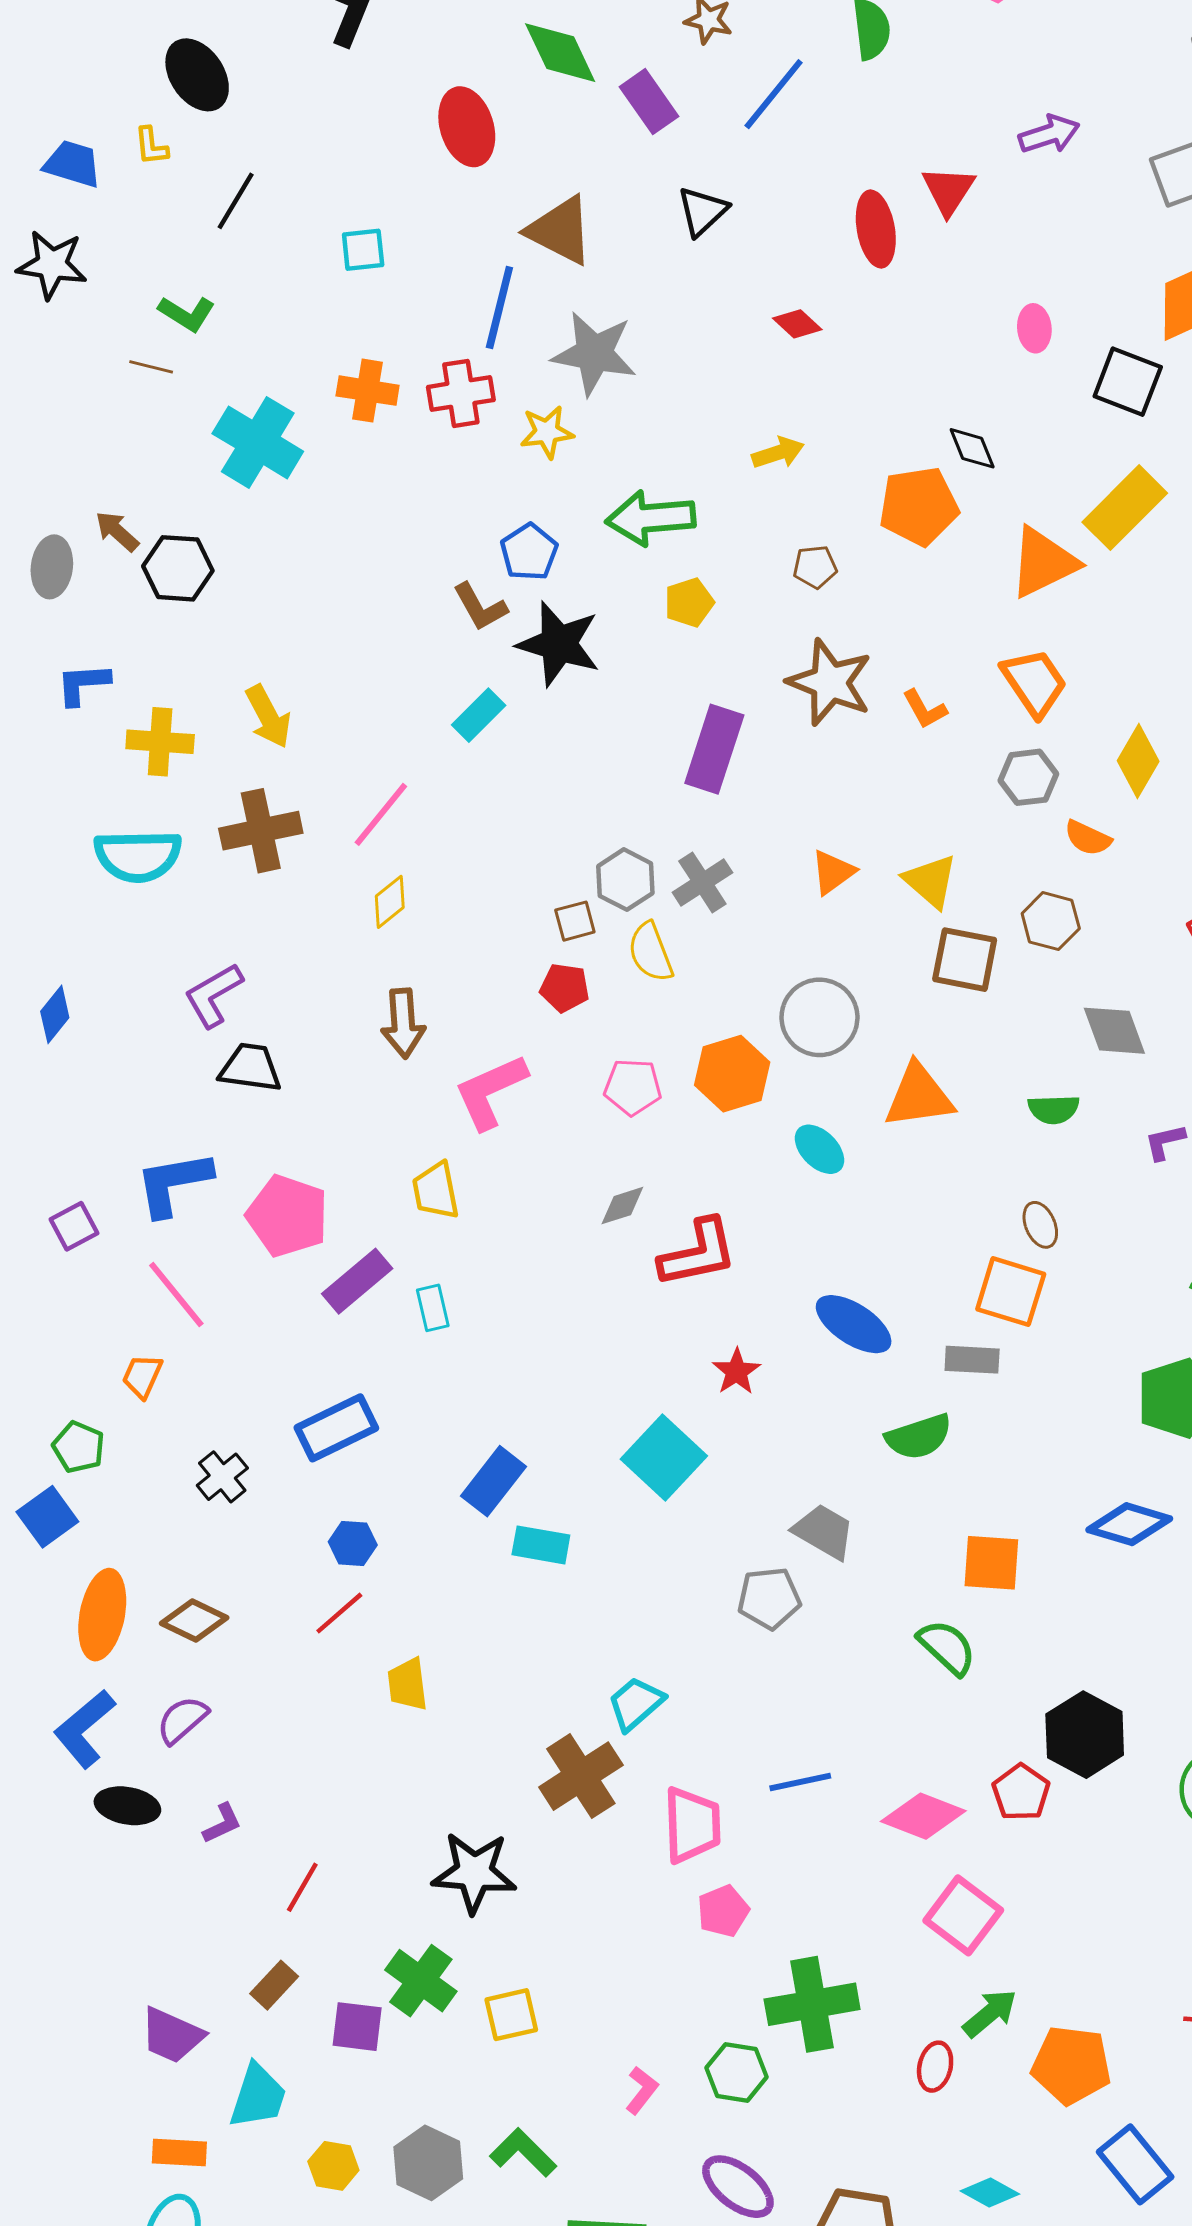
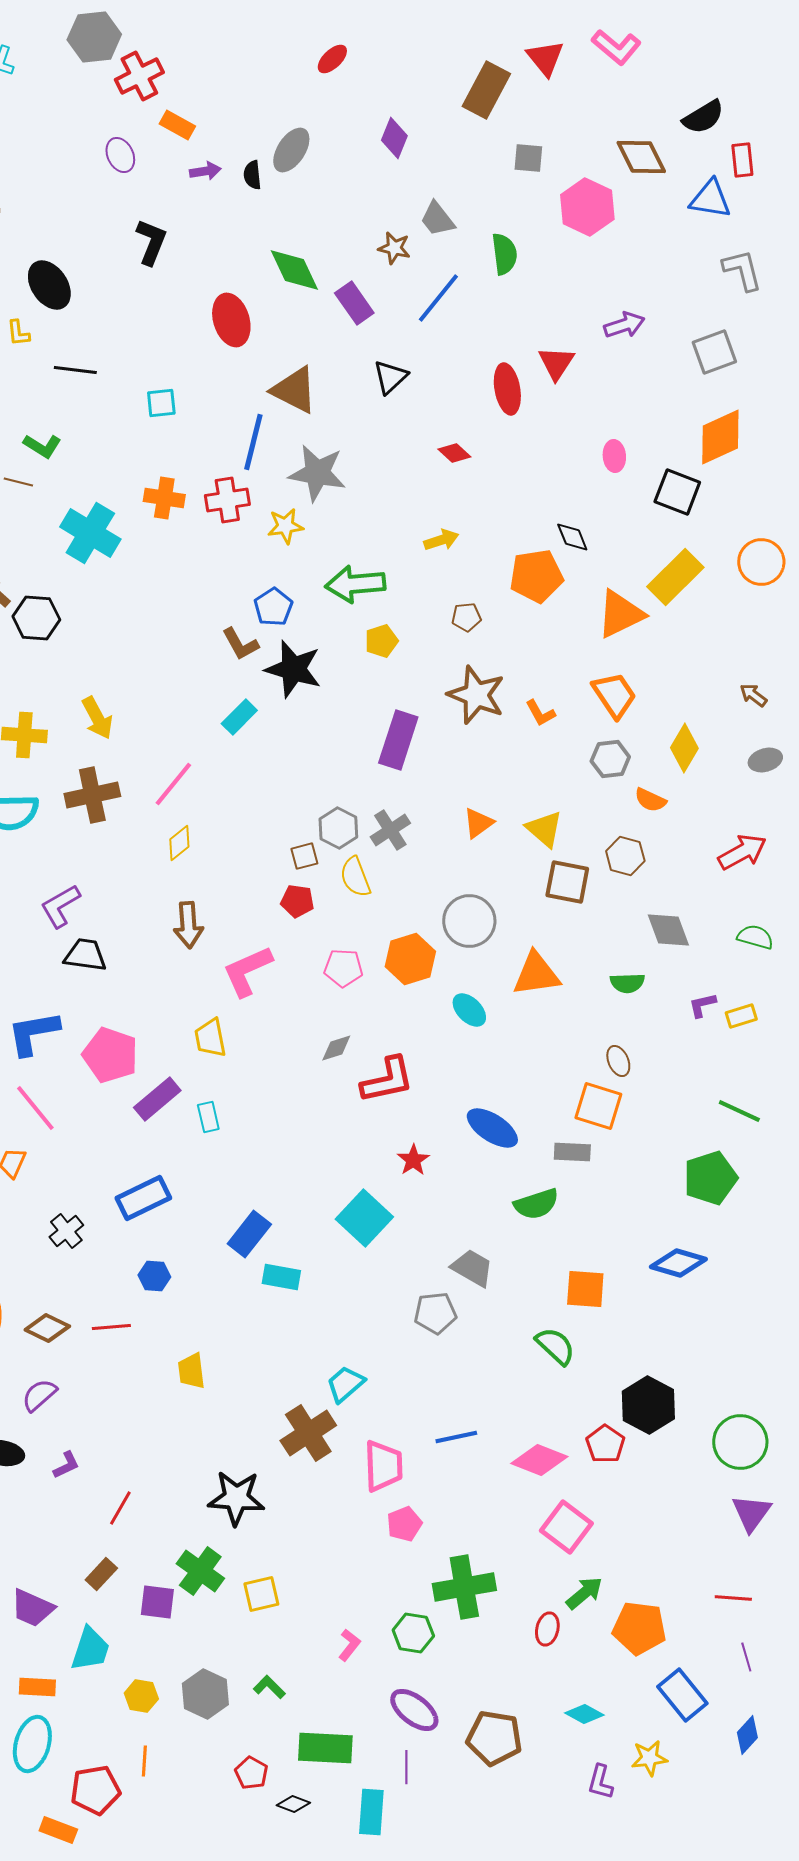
black line: (236, 201) -> (75, 370), turned 66
red line: (339, 1613) -> (111, 1327), moved, turned 36
green L-shape: (523, 2153) -> (269, 1687), size x0.7

